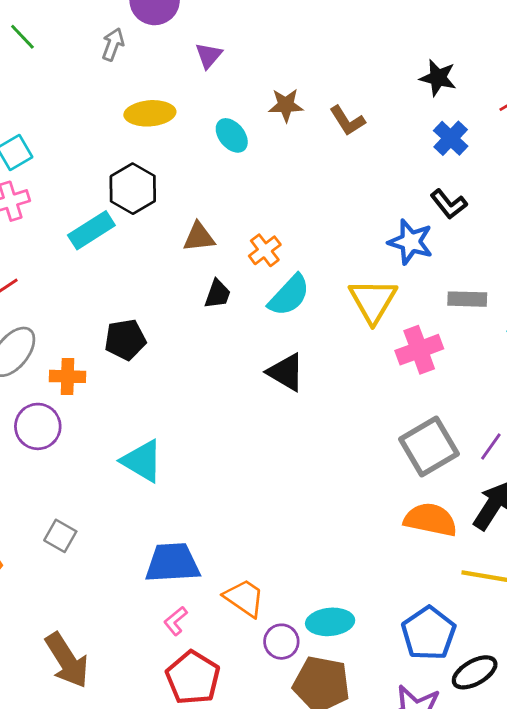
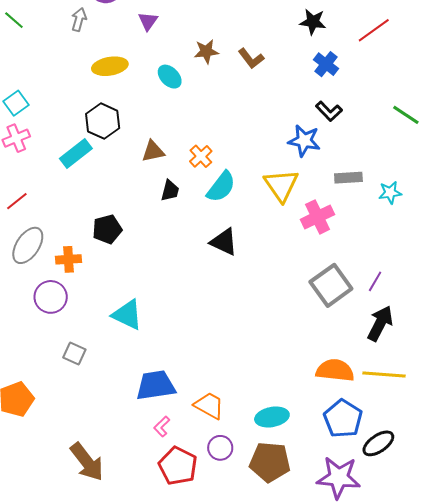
orange semicircle: (430, 520) -> (335, 370), moved
gray square: (60, 536) -> (74, 353), moved
purple circle: (281, 642) -> (220, 448), moved

